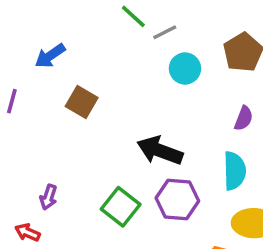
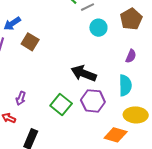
blue arrow: (50, 56) -> (12, 24), moved
brown square: (82, 102) -> (30, 42), moved

